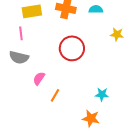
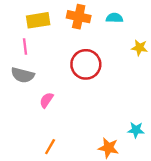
cyan star: (102, 94) -> (136, 130), moved
orange line: (55, 95) -> (50, 147), moved

